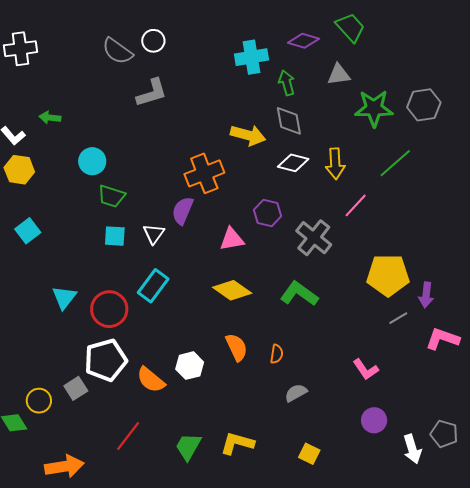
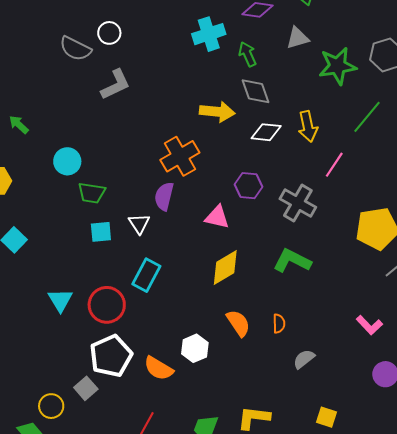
green arrow: (50, 118) -> (19, 125), turned 45
pink triangle: (232, 239) -> (217, 217), turned 32
yellow diamond: (232, 290) -> (225, 267), turned -57

